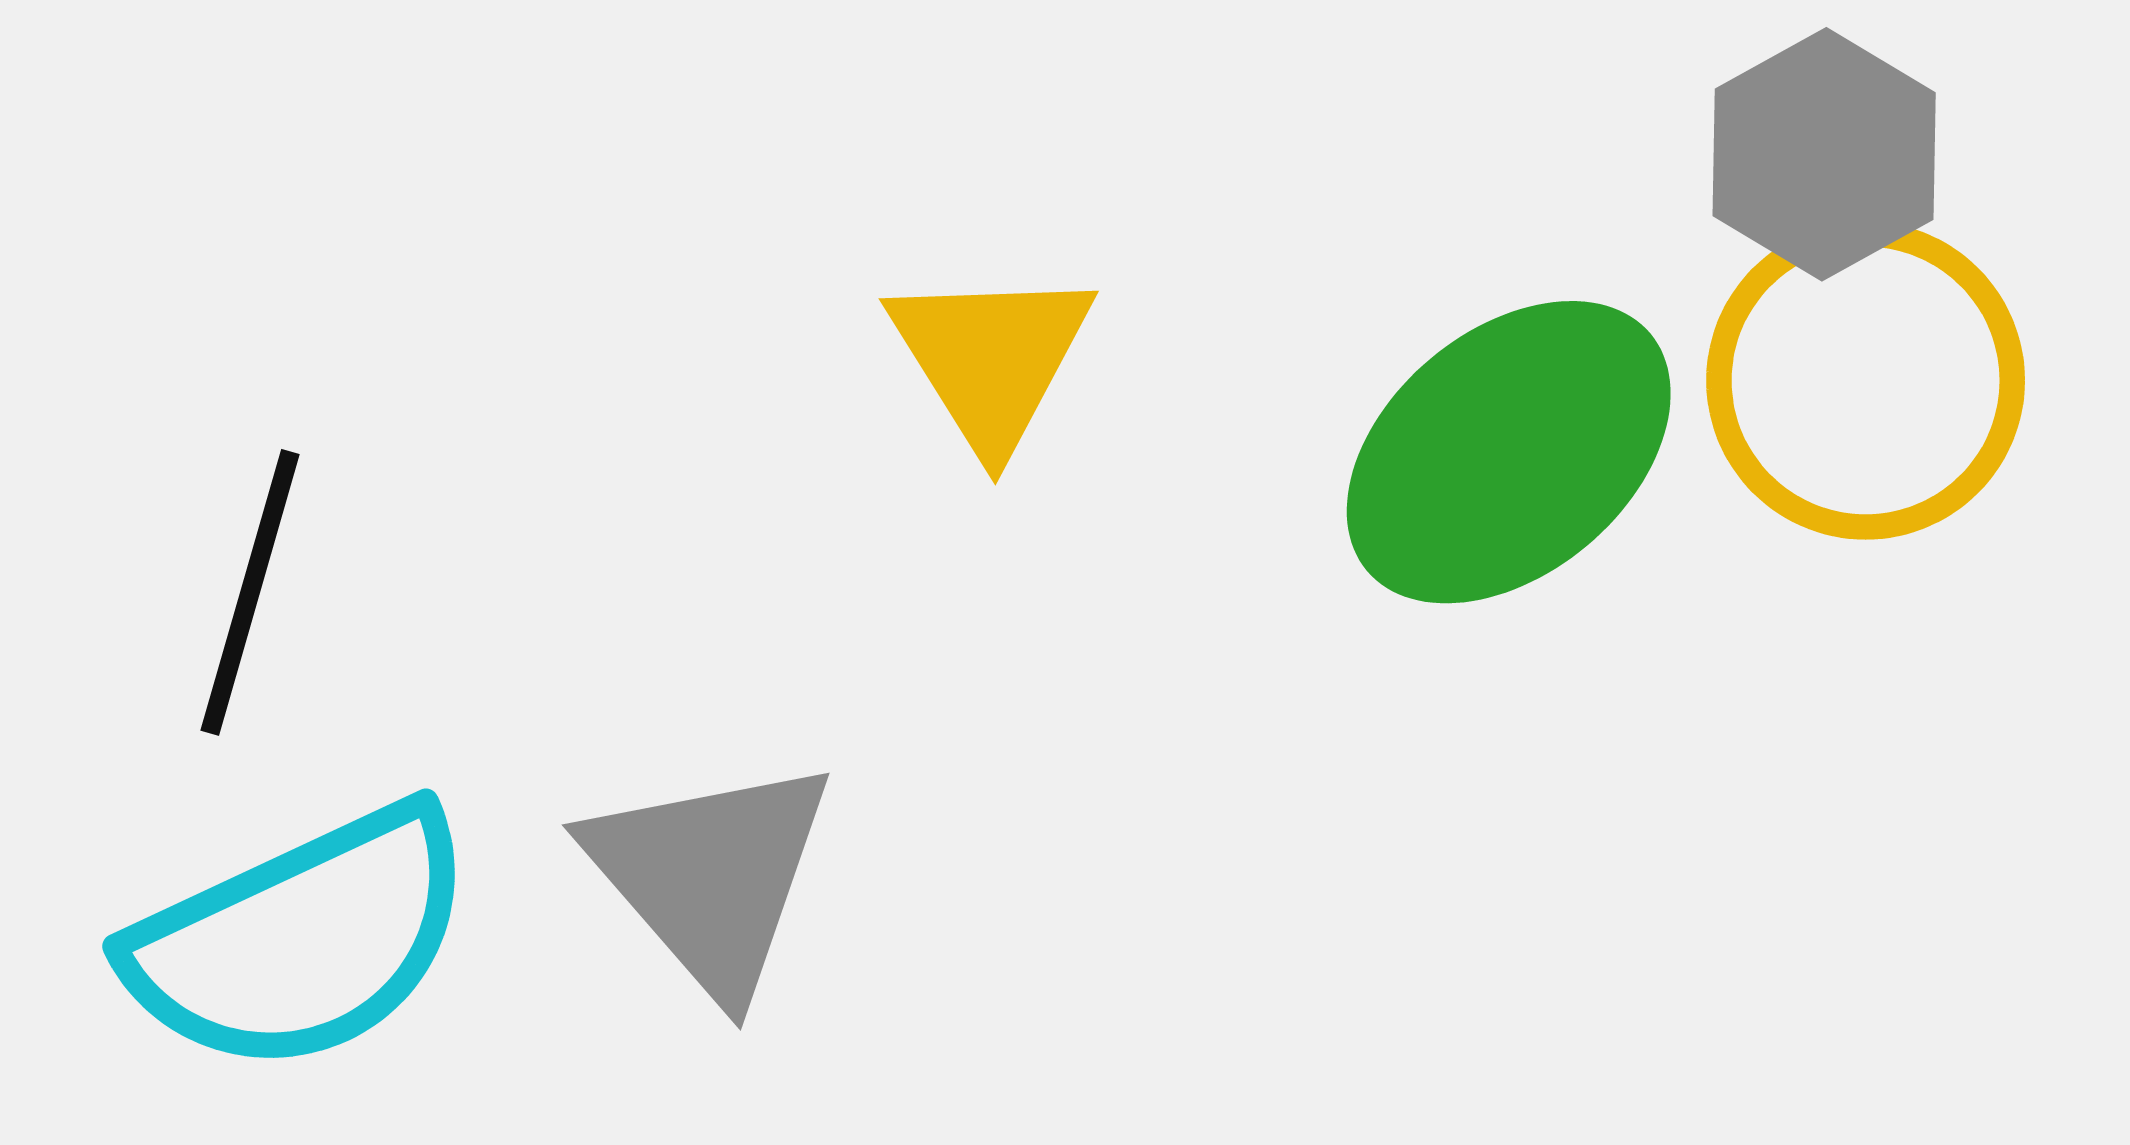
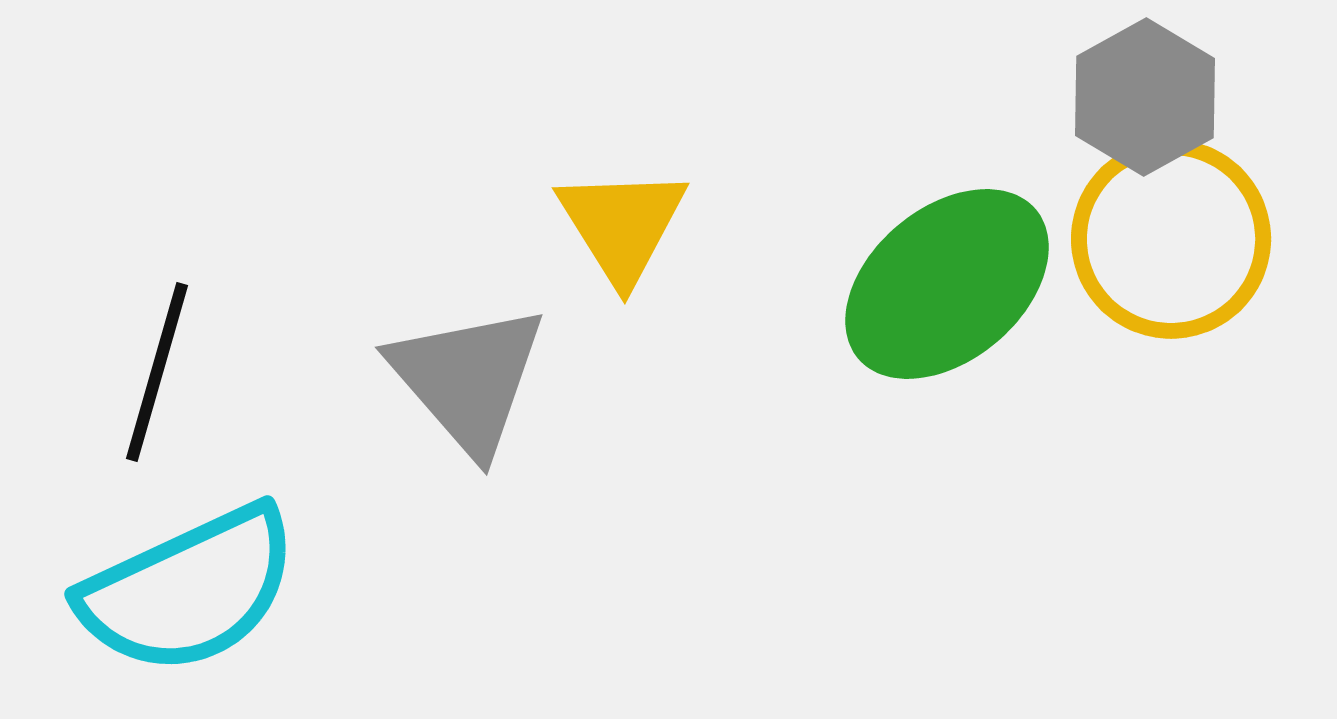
gray triangle: (711, 876) -> (468, 379), moved

